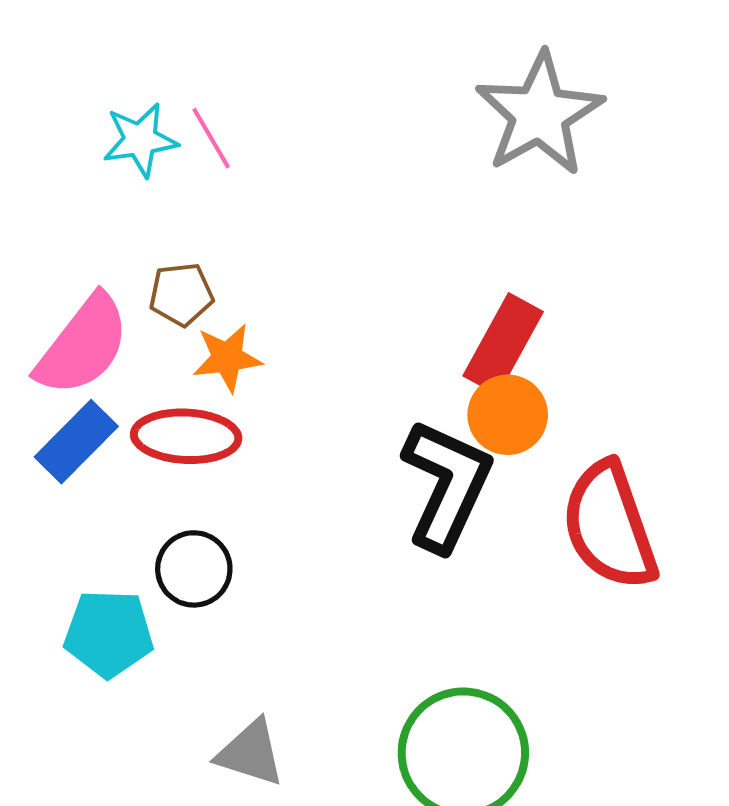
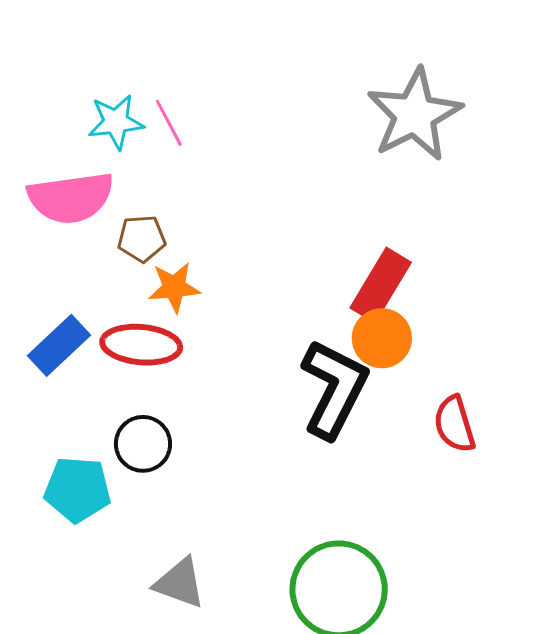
pink semicircle: (83, 345) -> (71, 198), moved, turned 42
red semicircle: (609, 526) -> (454, 424), size x0.6

